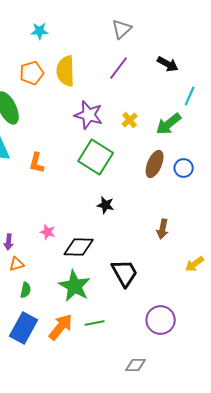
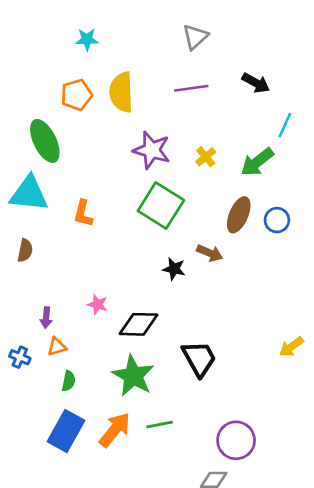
purple line: (119, 68) -> (191, 88), turned 45
brown arrow: (163, 229) -> (210, 253), moved, turned -78
purple circle: (161, 320) -> (236, 440), moved

